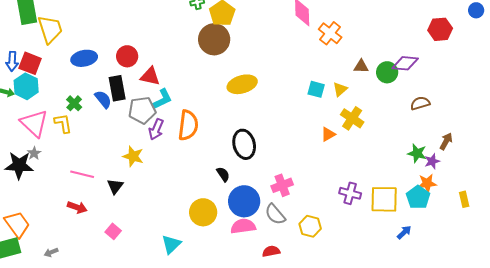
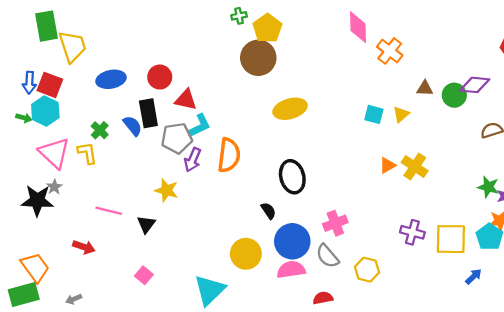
yellow cross: (352, 118) -> (415, 167), moved
red arrow: (77, 207) -> (84, 247), moved
cyan triangle: (171, 244) -> (210, 290), size x1.4

